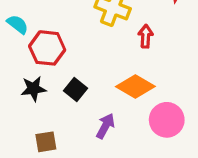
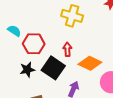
red arrow: (146, 36) -> (67, 49), moved
black square: (76, 89) -> (53, 68), size x1.6

